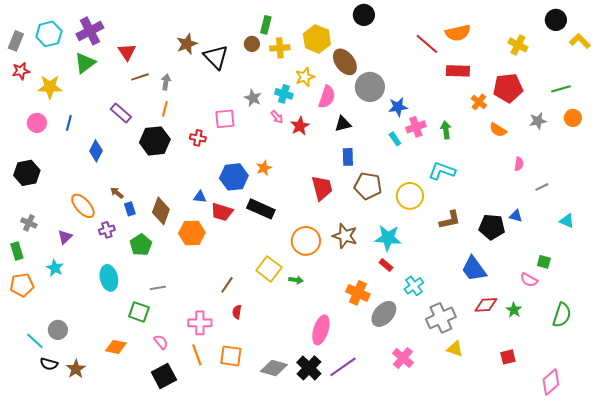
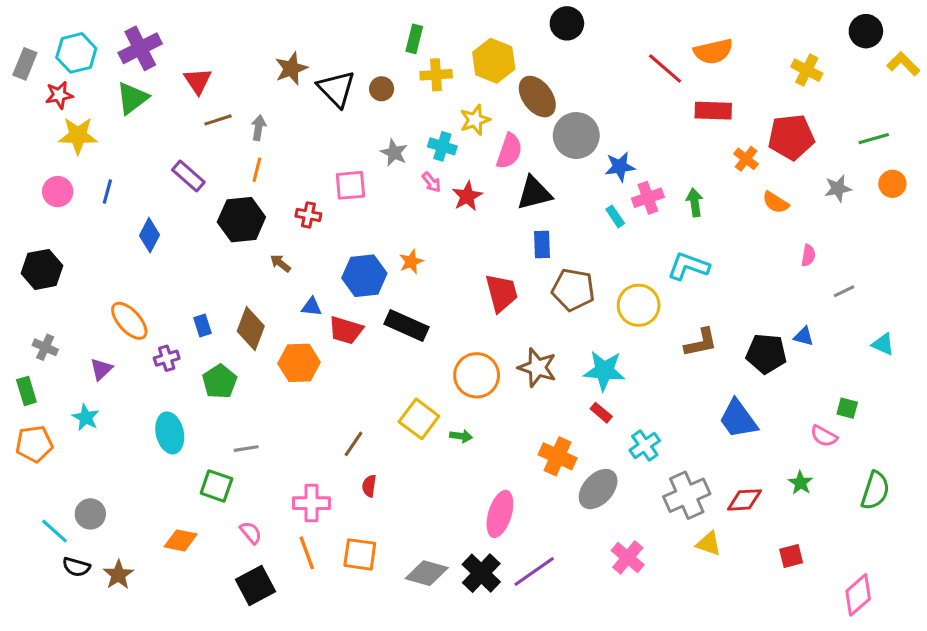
brown circle: (252, 44) -> (382, 89), moved
red star: (21, 71) -> (59, 95), moved
black triangle: (343, 124) -> (534, 193), size x1.4
brown arrow: (117, 193) -> (280, 263), moved
red diamond: (486, 305) -> (744, 500), moved

